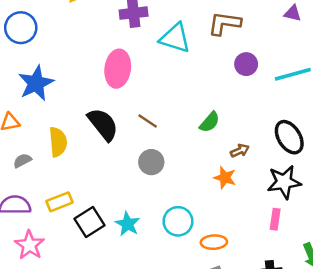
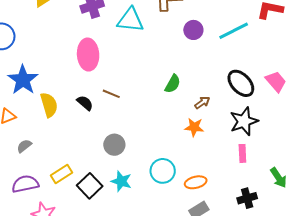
brown line: (148, 121) -> (111, 94), moved
black semicircle: (103, 124) -> (85, 103), size x0.6
yellow semicircle: (58, 142) -> (49, 105), moved
gray circle: (151, 162) -> (114, 145), moved

